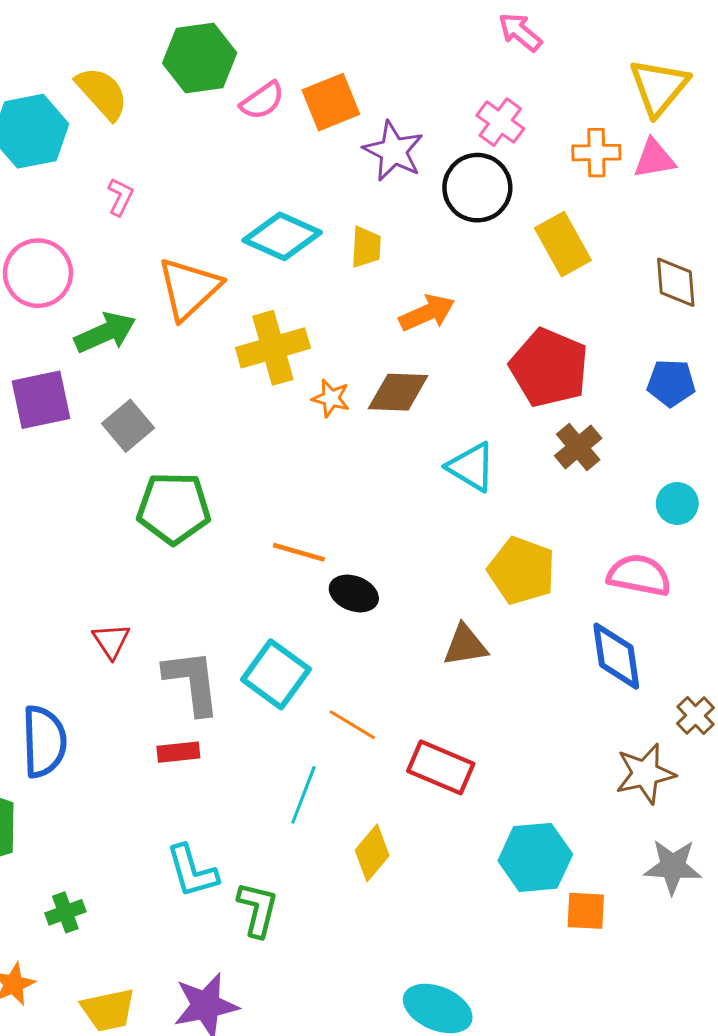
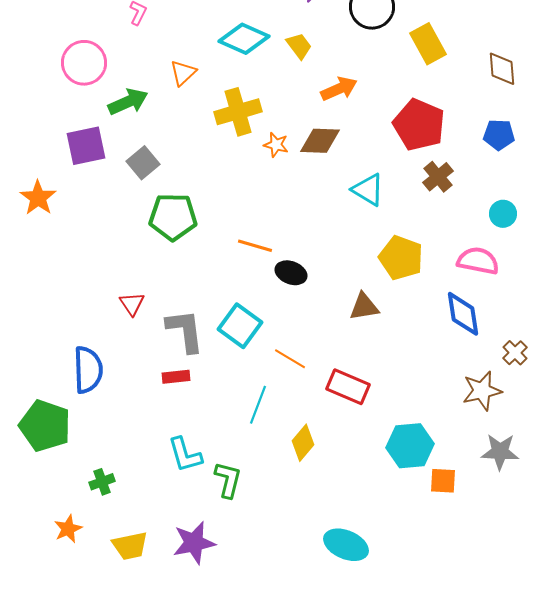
yellow trapezoid: (366, 247) -> (299, 46), turned -40
orange triangle: (189, 288) -> (183, 73), size x0.6

